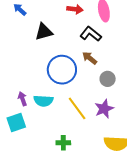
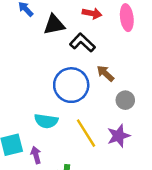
black triangle: (44, 32) -> (54, 25), moved
black L-shape: (91, 34) -> (82, 43), moved
purple arrow: (22, 99) -> (36, 155), moved

